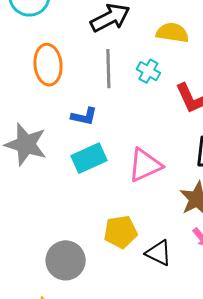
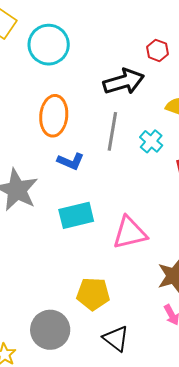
blue L-shape: (84, 116) -> (71, 161), moved
black triangle: (159, 253) -> (116, 338), moved
gray circle: (66, 260) -> (50, 330), moved

